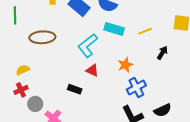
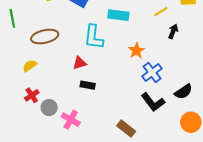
yellow line: (145, 31) -> (161, 12), moved
cyan L-shape: (88, 46) -> (94, 37), turned -35
yellow semicircle: (23, 70) -> (30, 66), moved
red triangle: (92, 70) -> (80, 63), moved, turned -32

